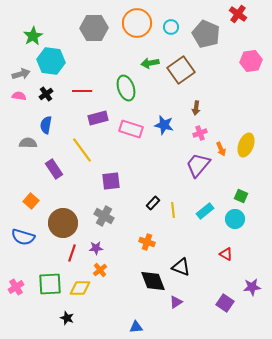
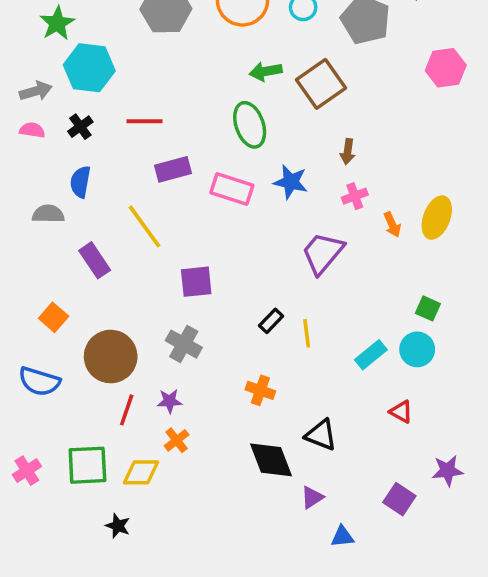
green ellipse: (126, 88) -> (250, 125), moved
purple trapezoid: (198, 165) -> (323, 253), moved
cyan rectangle: (205, 211) -> (371, 355), moved
blue triangle: (136, 327) -> (342, 537), moved

